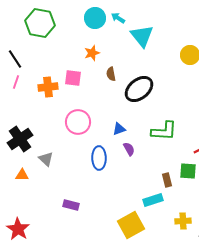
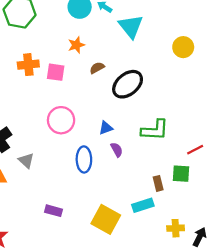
brown semicircle: (111, 74) -> (97, 68), turned 72
orange cross: (48, 87) -> (28, 65), moved
yellow square: (131, 225) -> (106, 219), moved, turned -32

